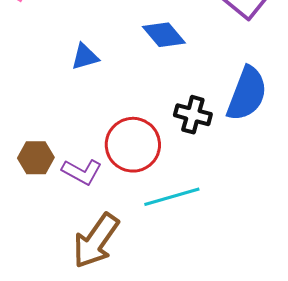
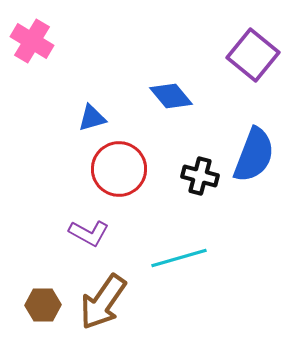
red circle: (133, 145) -> (119, 169), moved
brown hexagon: (36, 158) -> (43, 305), moved

